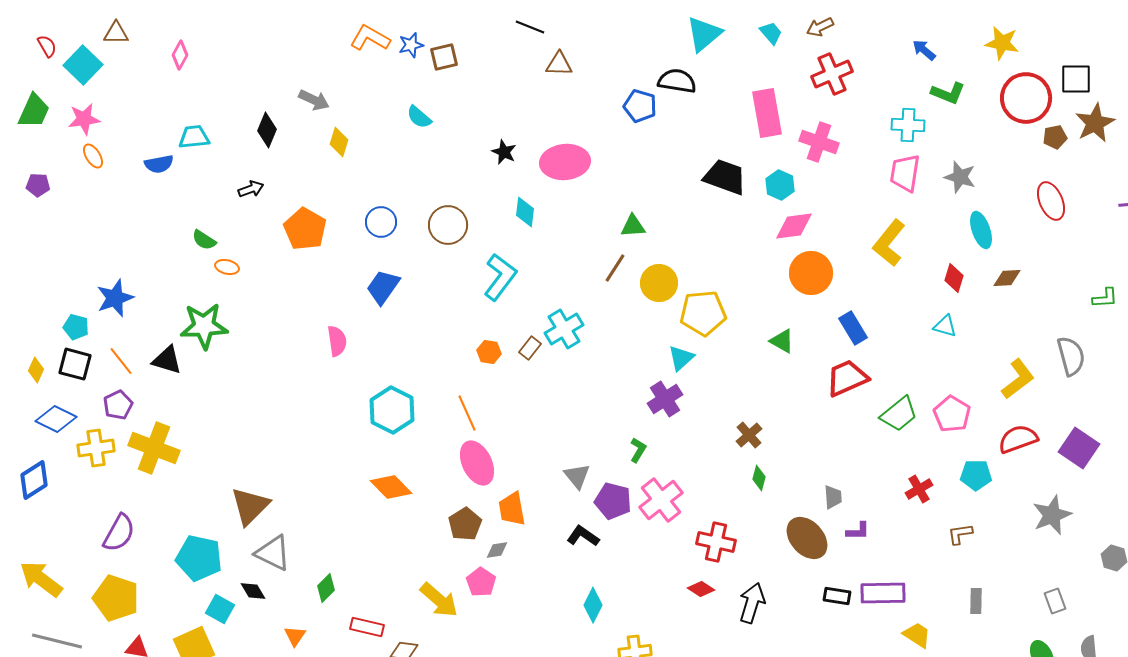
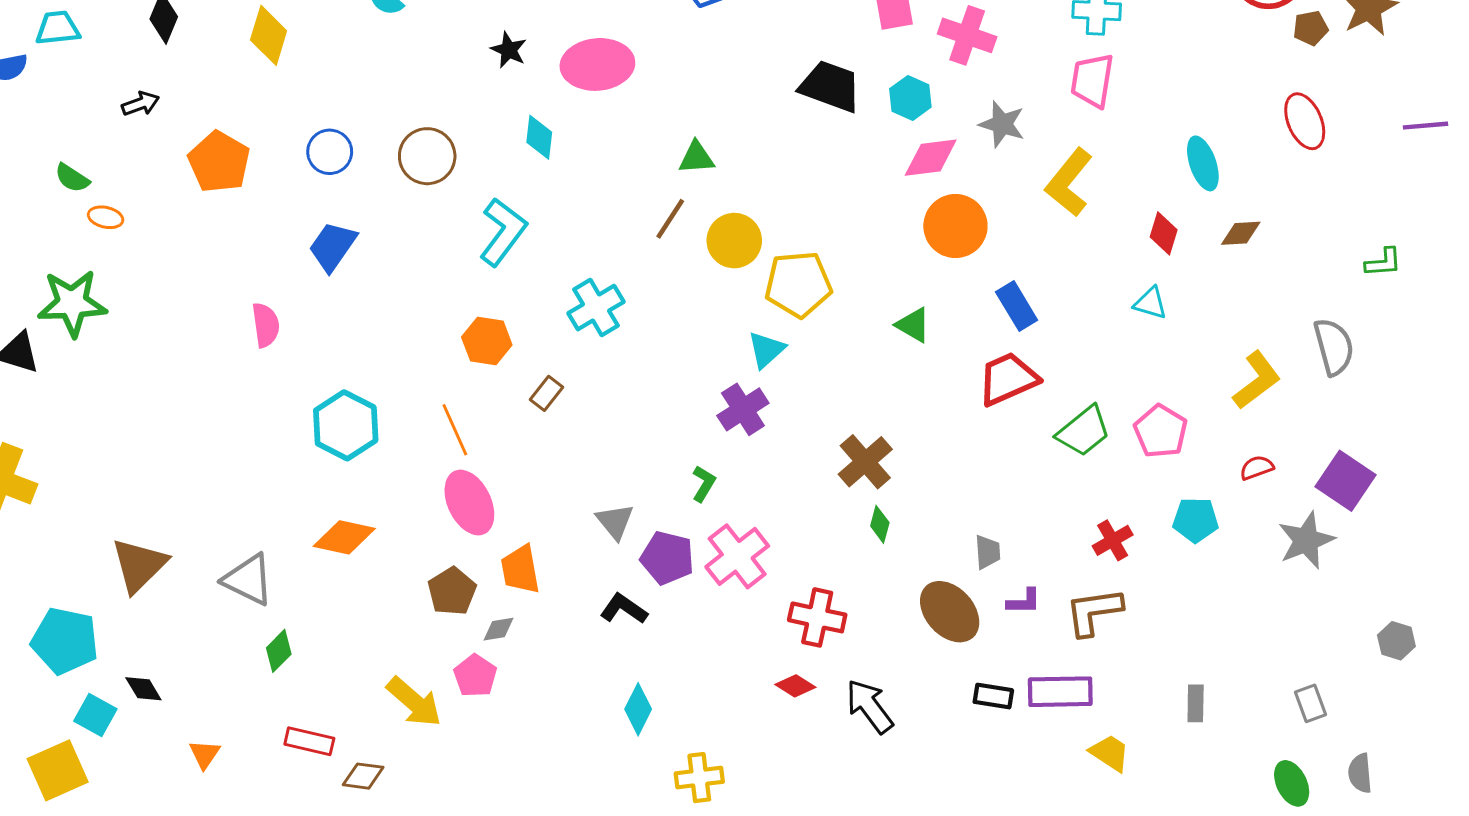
yellow diamond: (339, 142) -> (269, 35), size x1.4
gray star: (960, 177) -> (1002, 124), moved
brown rectangle: (530, 348) -> (547, 393), moved
orange hexagon: (489, 352) -> (487, 341), size x1.4
brown cross: (749, 435) -> (865, 462), size x1.4
red semicircle: (1018, 439) -> (1257, 468), size x0.6
orange diamond: (391, 487) -> (344, 537), turned -33
gray star: (1052, 515) -> (1306, 540), moved
brown L-shape: (960, 534) -> (1094, 612), moved, size x1.6
gray triangle: (273, 553) -> (248, 580), moved
green diamond: (326, 588) -> (279, 651), moved
black arrow: (752, 603) -> (870, 706), turned -54

